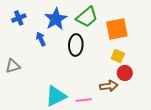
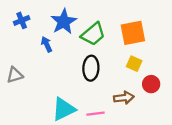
green trapezoid: (87, 17) -> (93, 34), moved
black ellipse: (76, 45) -> (91, 68), moved
red circle: (125, 73) -> (151, 84), moved

